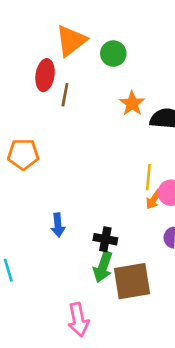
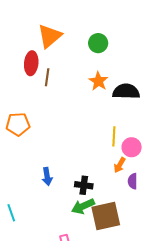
green circle: (113, 54) -> (98, 43), moved
orange arrow: (154, 199) -> (120, 165), moved
green arrow: (103, 267) -> (83, 206), turned 50

